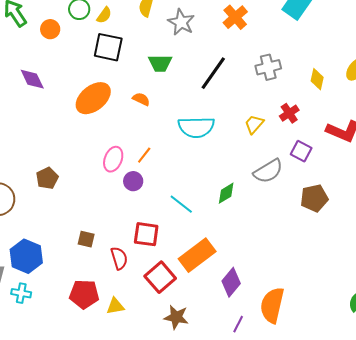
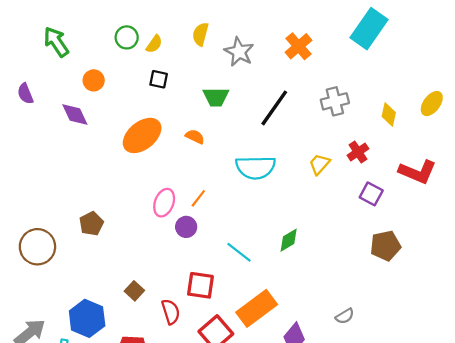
orange circle: (50, 29) -> (94, 80), moved
black square: (108, 47) -> (159, 79), size x0.6
gray semicircle: (268, 171) -> (345, 316), moved, size x0.6
brown square: (86, 239) -> (134, 291), turned 30
blue hexagon: (26, 256) -> (87, 318), moved

